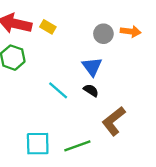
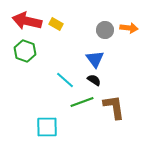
brown L-shape: (114, 121) -> (114, 107), turned 120
green line: (77, 146) -> (82, 102), moved

